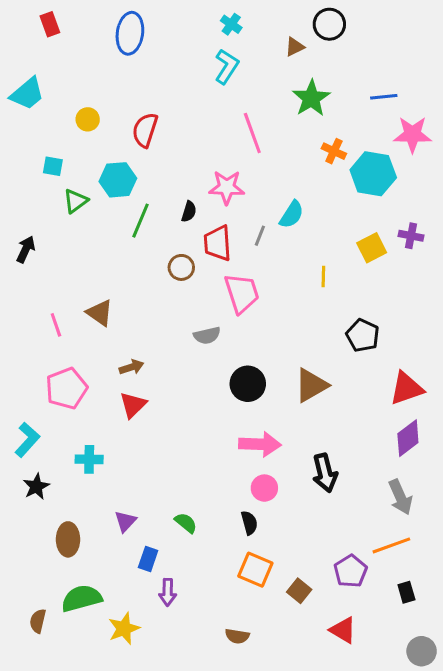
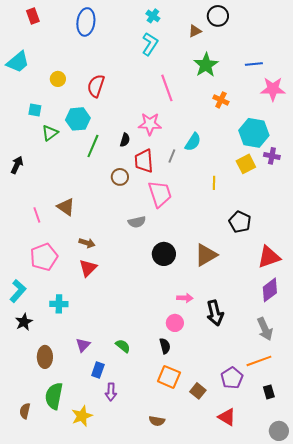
cyan hexagon: (373, 174) -> (254, 133), moved
brown arrow: (131, 367) -> (87, 243), turned 35
pink arrow: (260, 444) -> (185, 298), moved, size x0.6
green semicircle: (82, 598) -> (54, 396), turned -64

